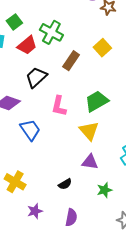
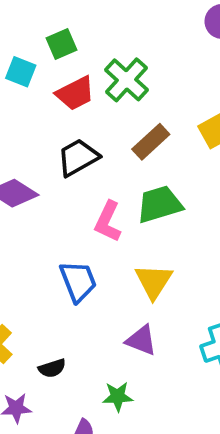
green trapezoid: (97, 101) -> (160, 204), moved
blue trapezoid: (30, 130) -> (78, 281), moved
black semicircle: (65, 184) -> (52, 368), moved
green star: (104, 190) -> (118, 397), moved

